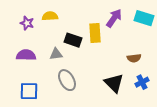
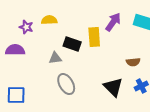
purple semicircle: (26, 55) -> (15, 50), moved
blue square: (29, 91) -> (16, 95), moved

